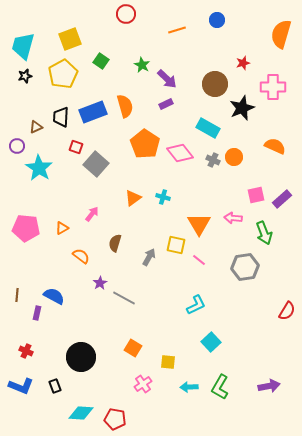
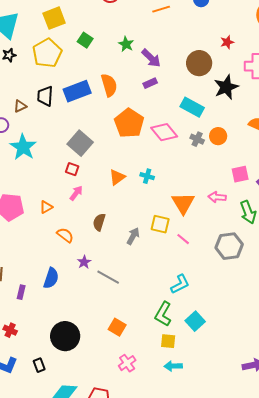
red square: (76, 147) -> (72, 169), moved
blue semicircle: (54, 296) -> (51, 278), moved, turned 80
yellow square: (168, 362) -> (168, 341), moved
green L-shape: (220, 387) -> (163, 314), moved

